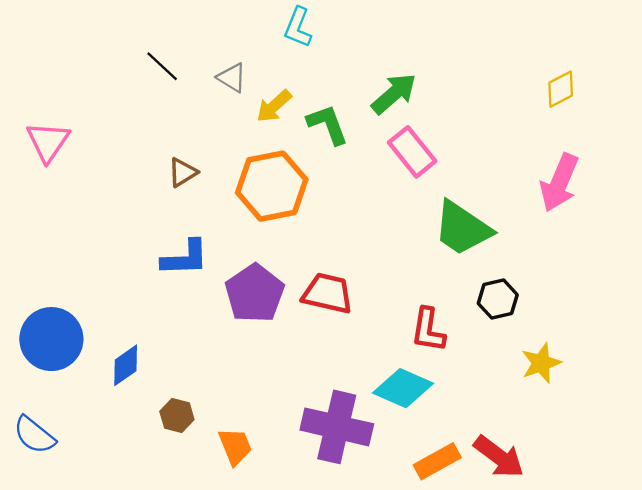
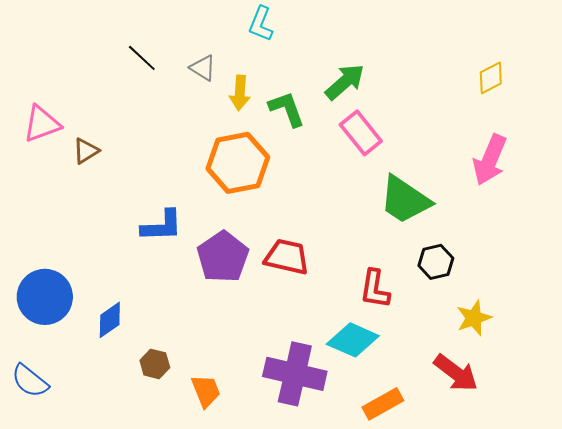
yellow arrow: (274, 106) -> (240, 93), turned -44
pink triangle: (48, 142) -> (42, 124), turned 36
brown triangle: (183, 172) -> (86, 151), moved
red arrow: (499, 457) -> (456, 373), moved

